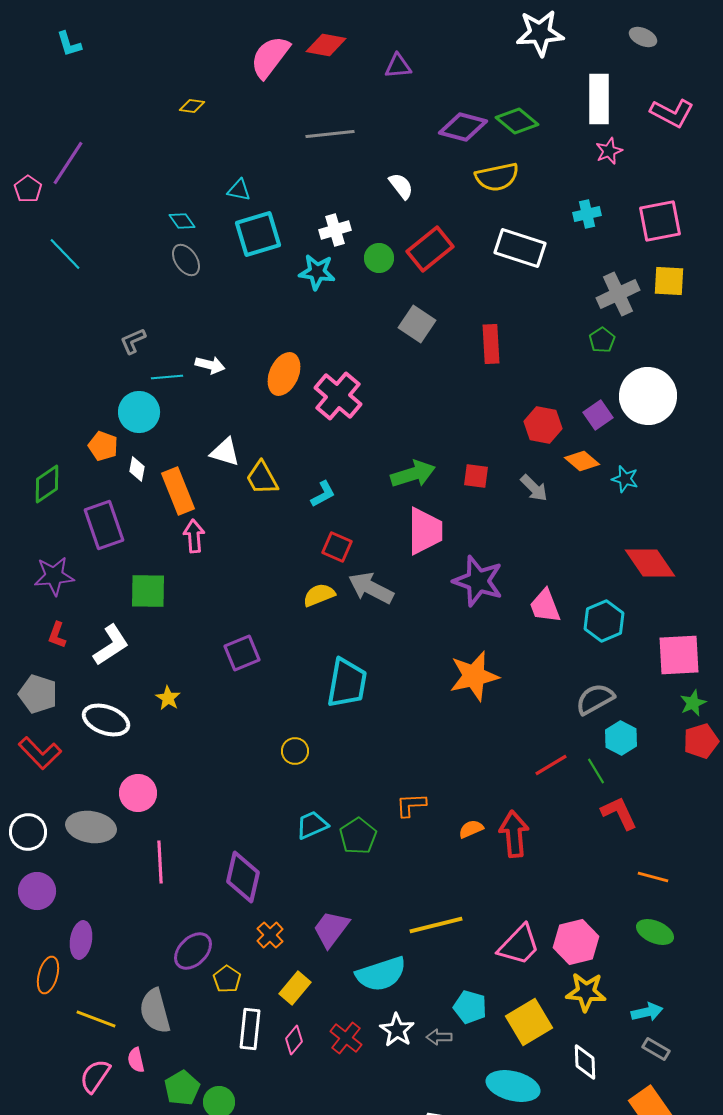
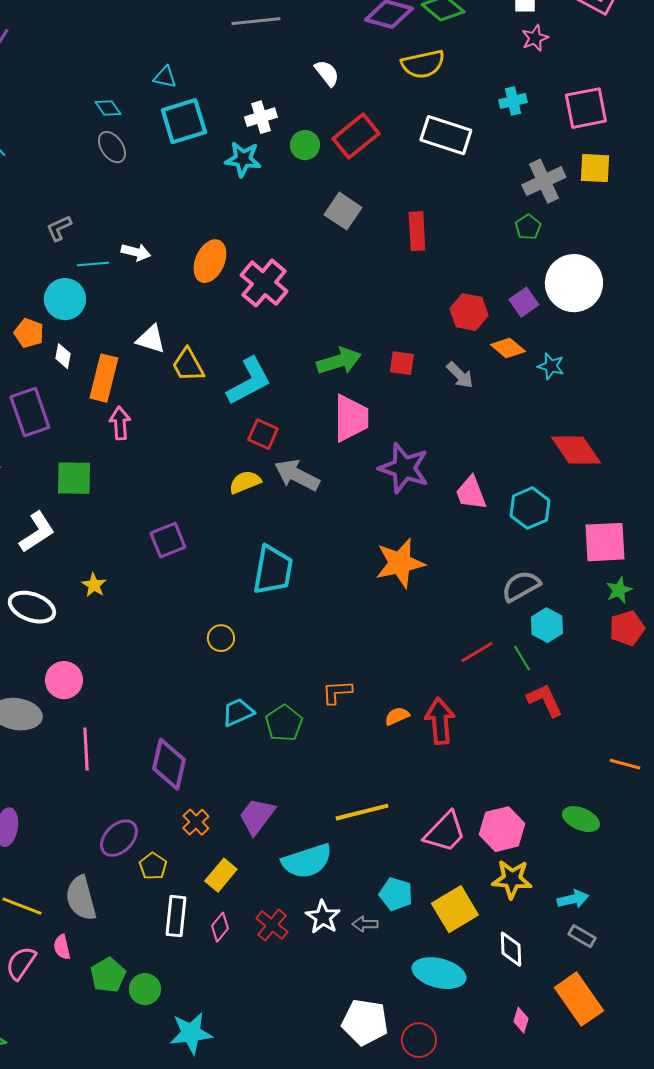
orange rectangle: (178, 491) -> (104, 378), turned 36
cyan L-shape: (323, 494) -> (249, 381), size x1.8
orange line: (653, 877) -> (625, 764), moved

